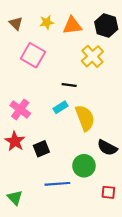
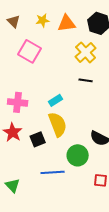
black line: (69, 85) -> (86, 80), moved
pink cross: (20, 109) -> (18, 102), turned -30
yellow semicircle: (85, 118) -> (58, 124), moved

